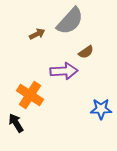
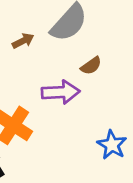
blue star: (101, 109) -> (112, 145), turned 30

